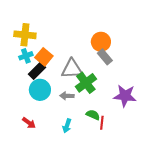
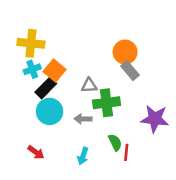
gray triangle: (72, 69) -> (89, 85), size x0.6
green cross: (86, 83) -> (106, 103), turned 30
green semicircle: (93, 115) -> (115, 142), turned 40

